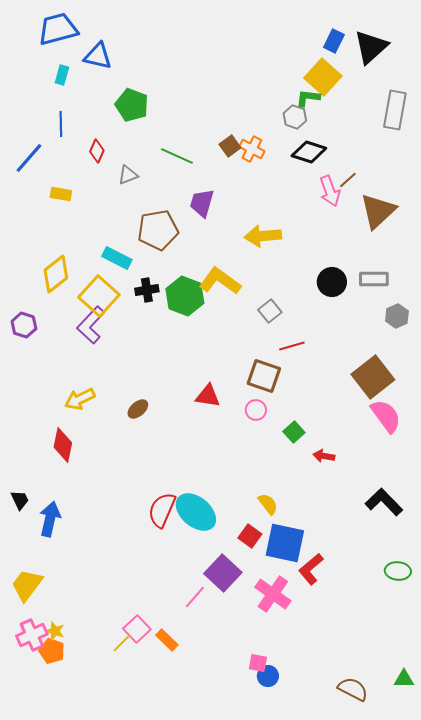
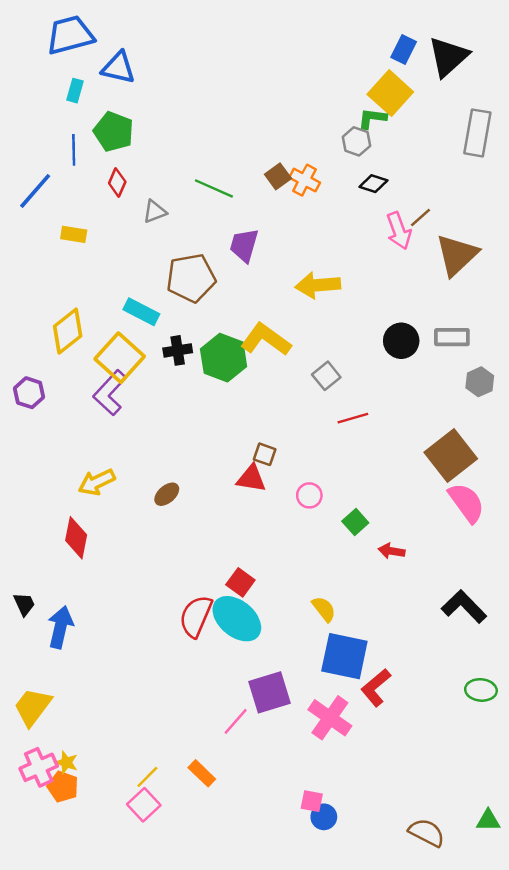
green pentagon: (132, 105) -> (114, 132), moved
black diamond: (309, 152) -> (373, 184), size x0.7
brown square: (264, 376) -> (265, 454), moved, size x0.6
red square: (250, 536) -> (240, 582), moved
purple square: (223, 573) -> (269, 692), turned 30
pink square: (137, 629) -> (144, 805), moved

